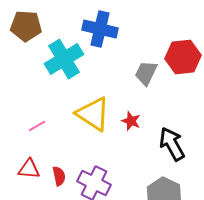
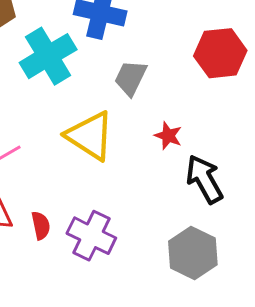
gray trapezoid: (146, 73) -> (131, 78), moved
red star: (131, 121) -> (168, 136), moved

